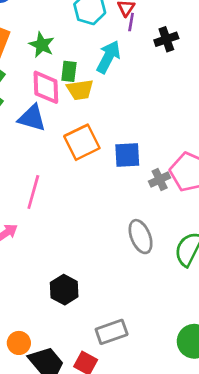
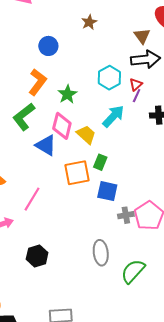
green rectangle: (69, 71) -> (100, 162), moved
yellow trapezoid: (80, 90) -> (86, 134), turned -145
black hexagon: (64, 290) -> (37, 256), moved

